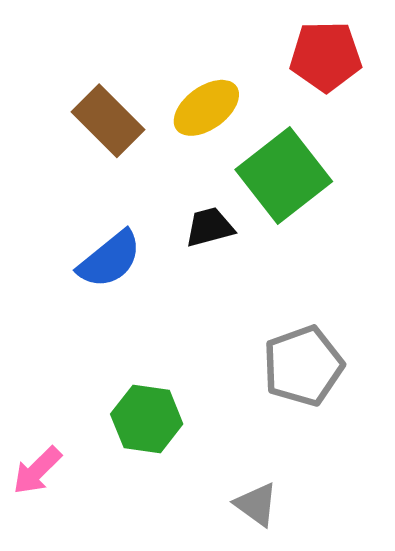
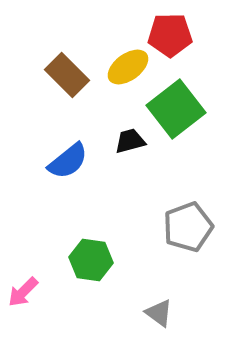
red pentagon: (326, 56) -> (170, 35), moved

